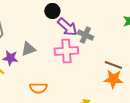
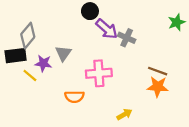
gray triangle: (28, 49) -> (63, 53), turned -35
pink cross: (66, 51) -> (99, 73), moved

